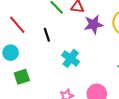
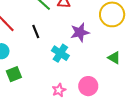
purple star: (94, 24) -> (80, 32), moved

